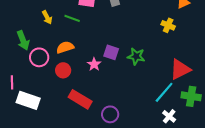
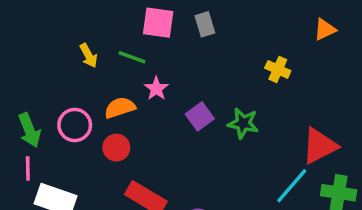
yellow cross: (168, 25) -> (278, 69), moved
green arrow: (23, 40) -> (30, 130), moved
purple square: (111, 52) -> (200, 116), turned 35
pink star: (94, 64) -> (156, 89), moved

